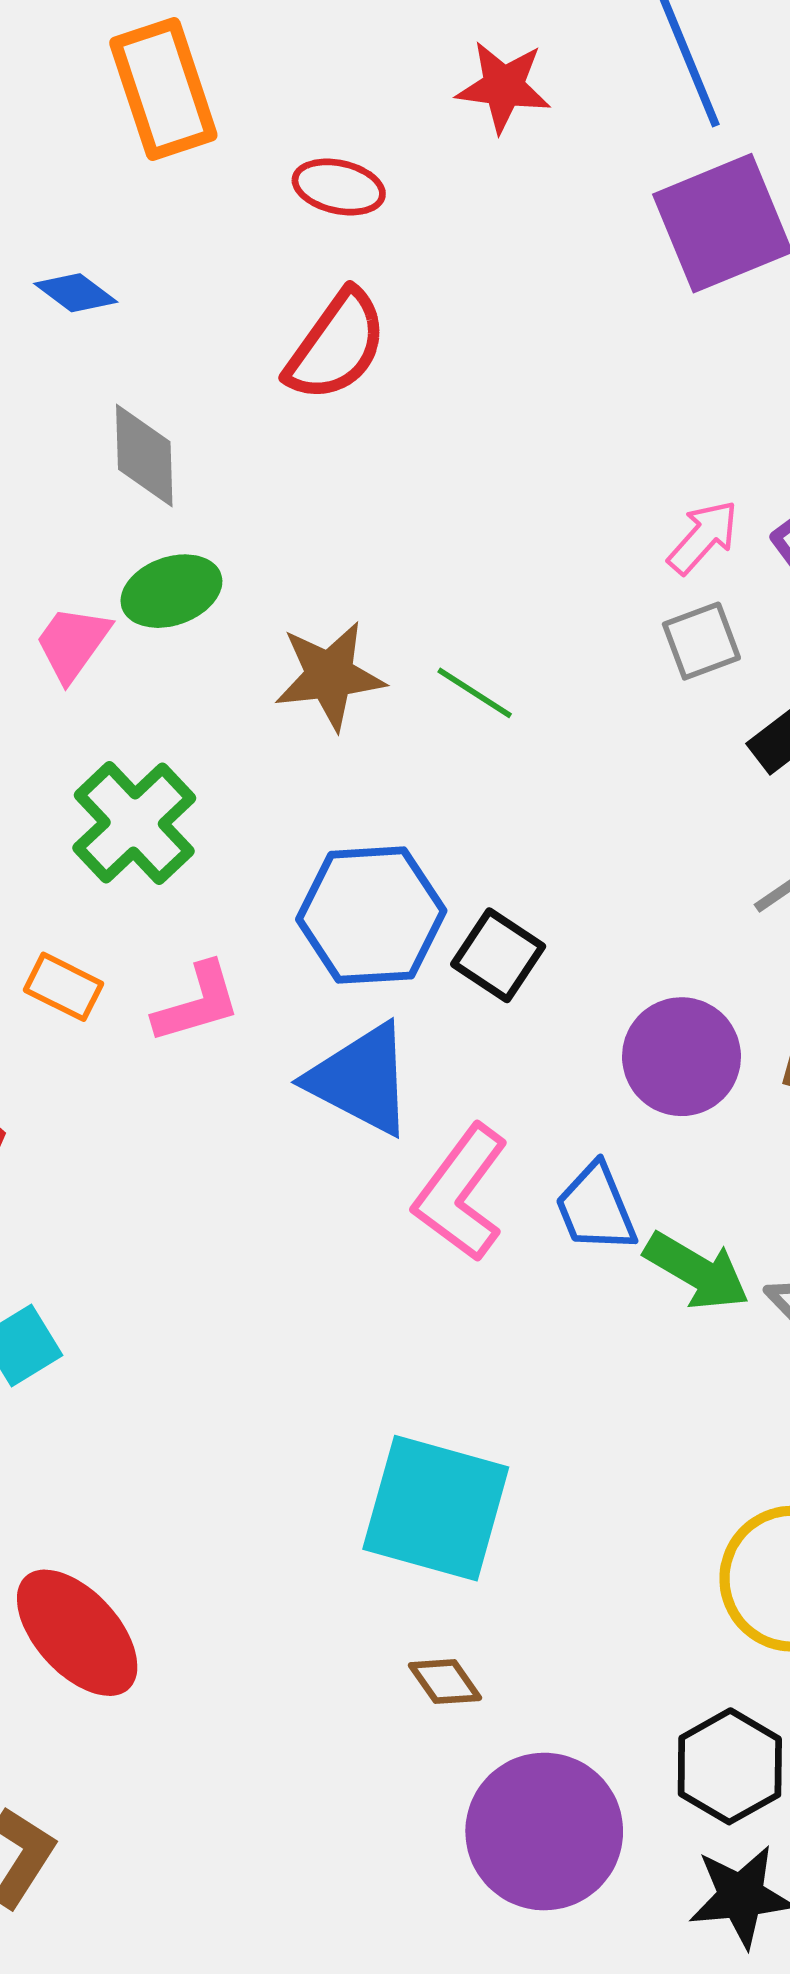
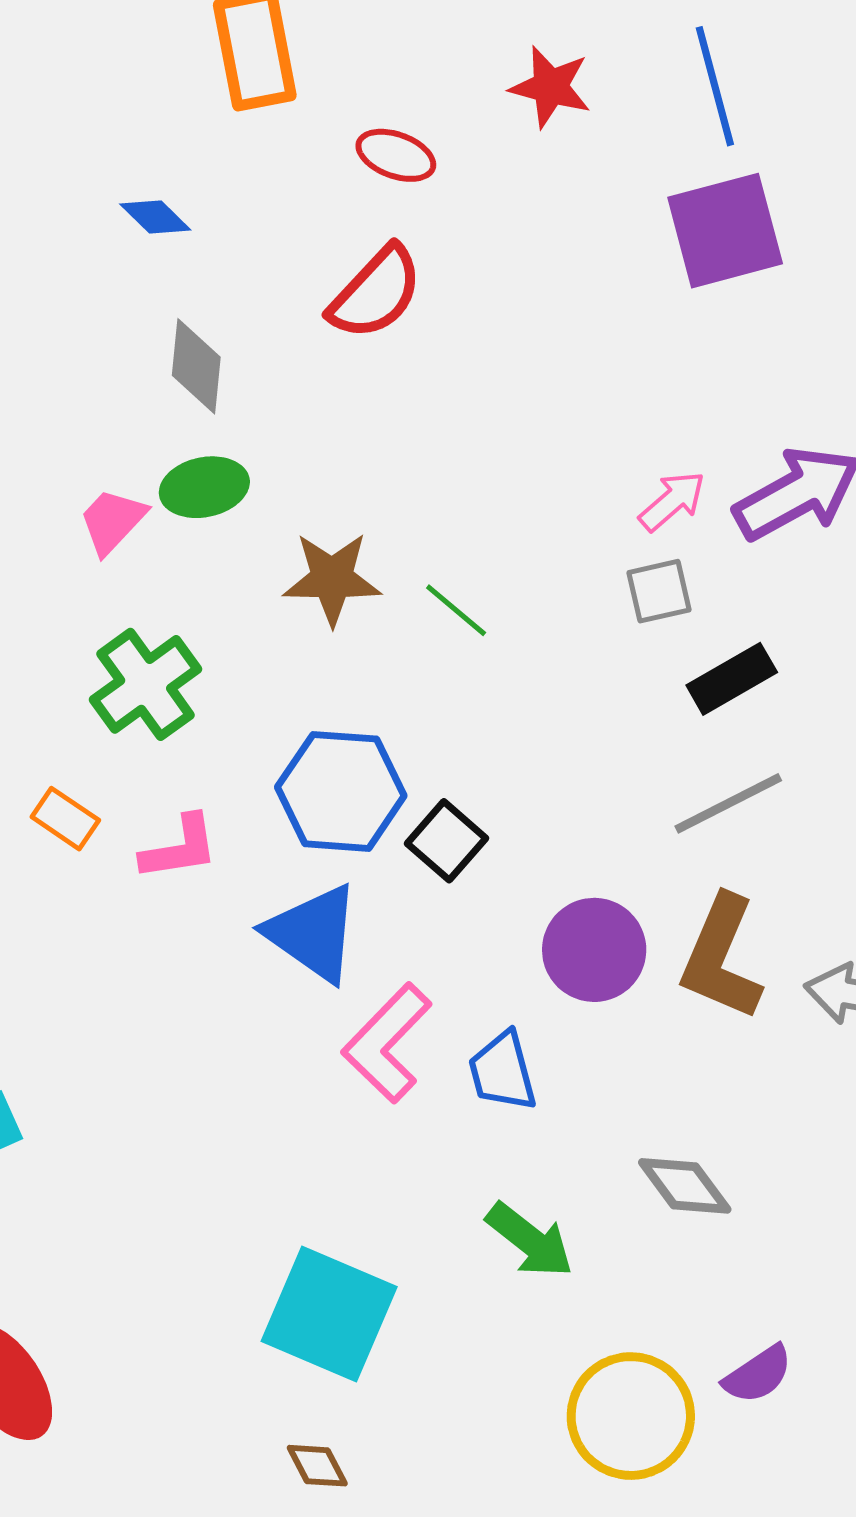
green arrow: (697, 1271) -> (530, 1240), moved

